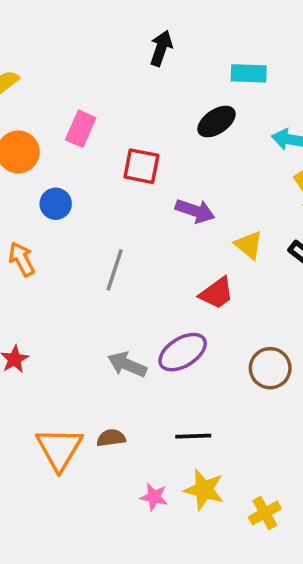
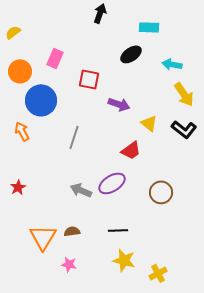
blue circle: (56, 204) -> (41, 100), size x1.8
pink star: (154, 497) -> (69, 264), moved

